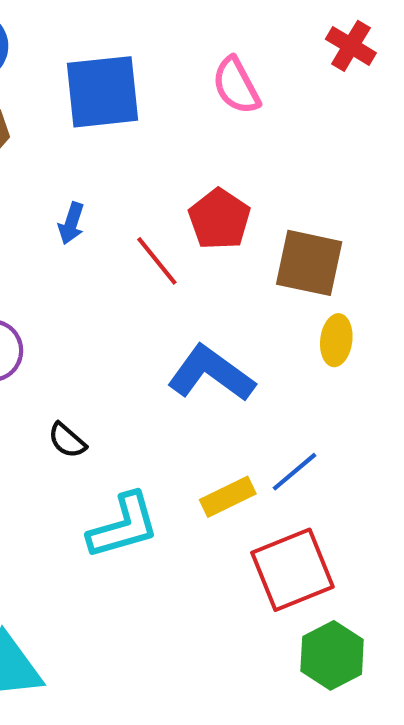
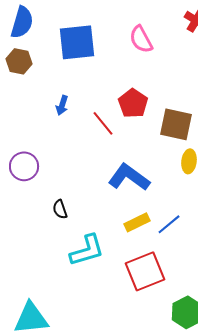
black semicircle: (67, 440) -> (60, 209), turned 30
yellow rectangle: (228, 497) -> (137, 222), moved
red square: (292, 570) -> (145, 271), moved

